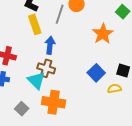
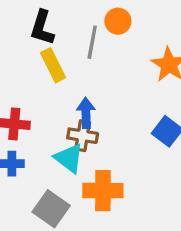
blue arrow: (50, 45) -> (86, 113), moved
gray square: (22, 109) -> (51, 209), size x1.5

